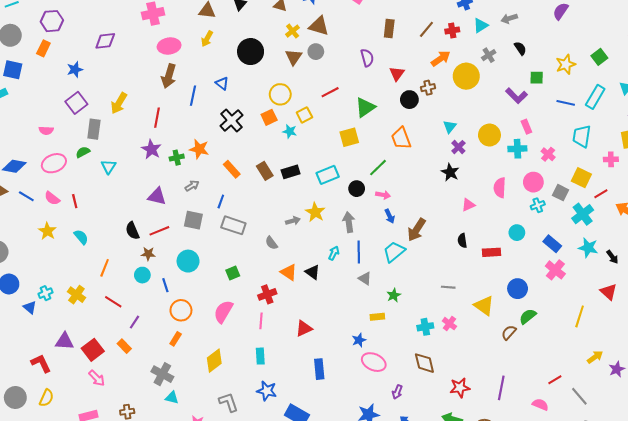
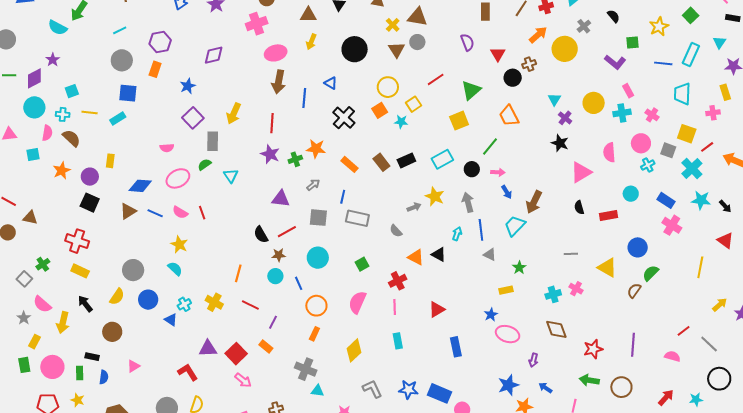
pink triangle: (468, 205) -> (581, 172), size x1.6
cyan semicircle: (81, 237) -> (175, 269), moved
blue star: (267, 391) -> (408, 390), moved

